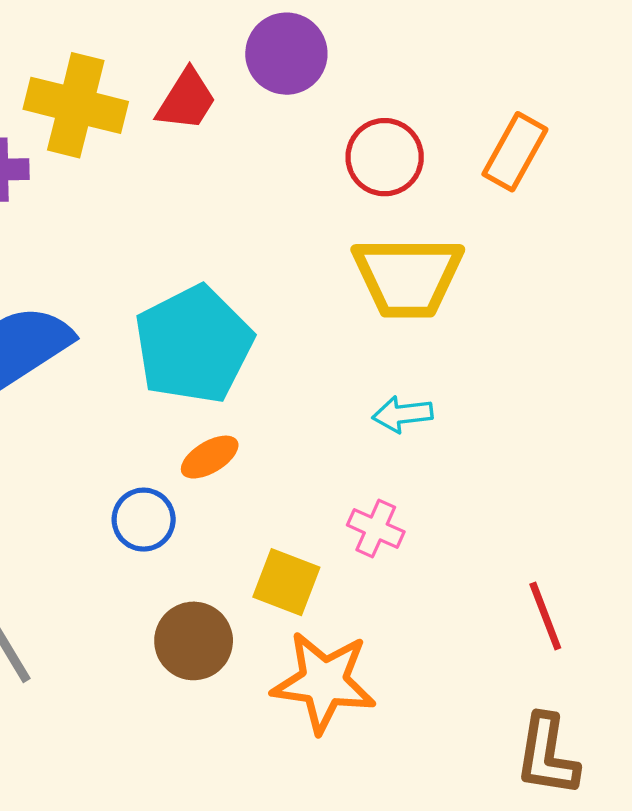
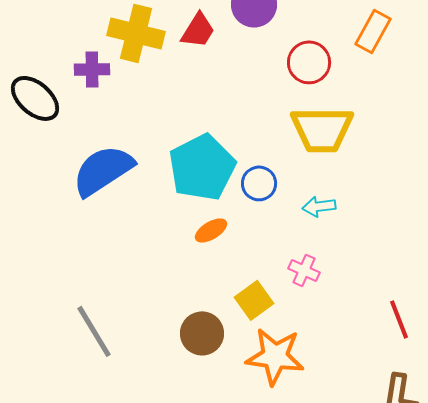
orange rectangle: (515, 152) -> (373, 31), moved
blue circle: (144, 520) -> (259, 183), moved
yellow square: (286, 582) -> (254, 300), turned 33

